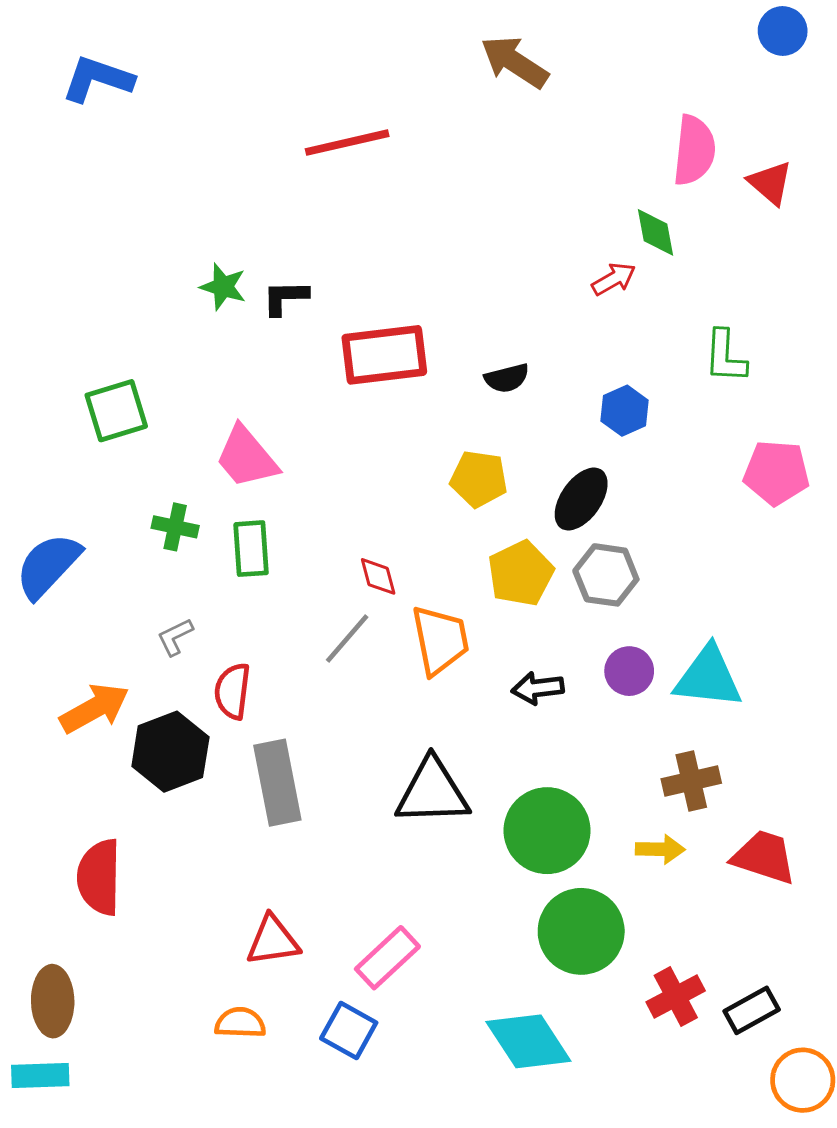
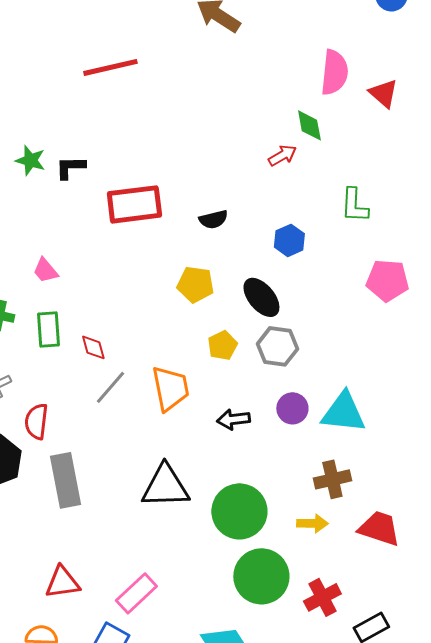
pink trapezoid: (246, 457) -> (45, 270), size x0.6
black ellipse: (581, 499) -> (261, 297), turned -75
yellow pentagon: (521, 573) -> (222, 345), size x0.7
red diamond: (378, 576) -> (93, 347), moved
red cross: (676, 996) -> (322, 597), moved

